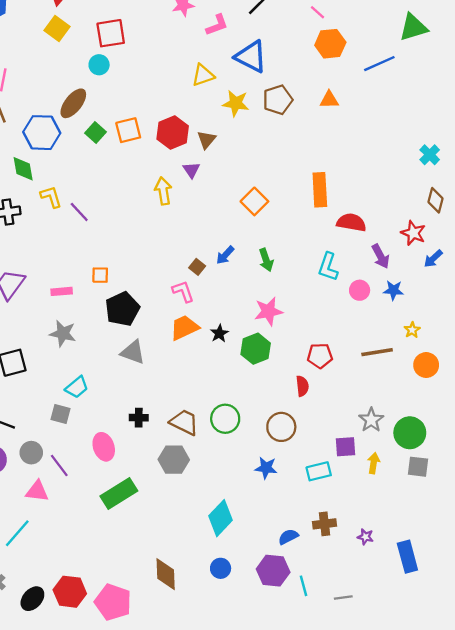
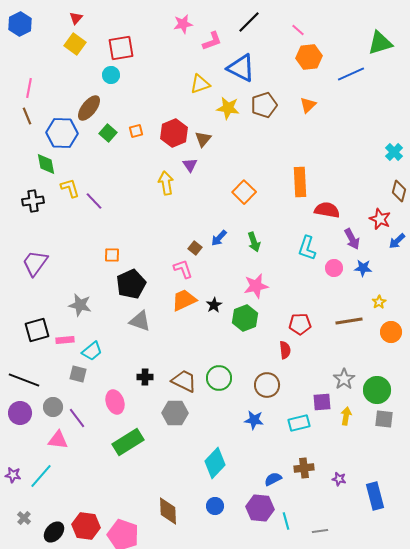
orange triangle: (329, 100) -> (308, 105), turned -42
orange square: (128, 130) -> (136, 131), size x0.6
pink rectangle: (62, 291) -> (65, 340), moved

